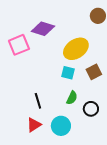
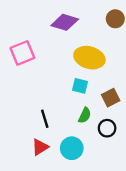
purple diamond: (43, 29) -> (65, 22), moved
yellow ellipse: (76, 49) -> (89, 58), turned 50
brown square: (94, 72) -> (111, 98), moved

